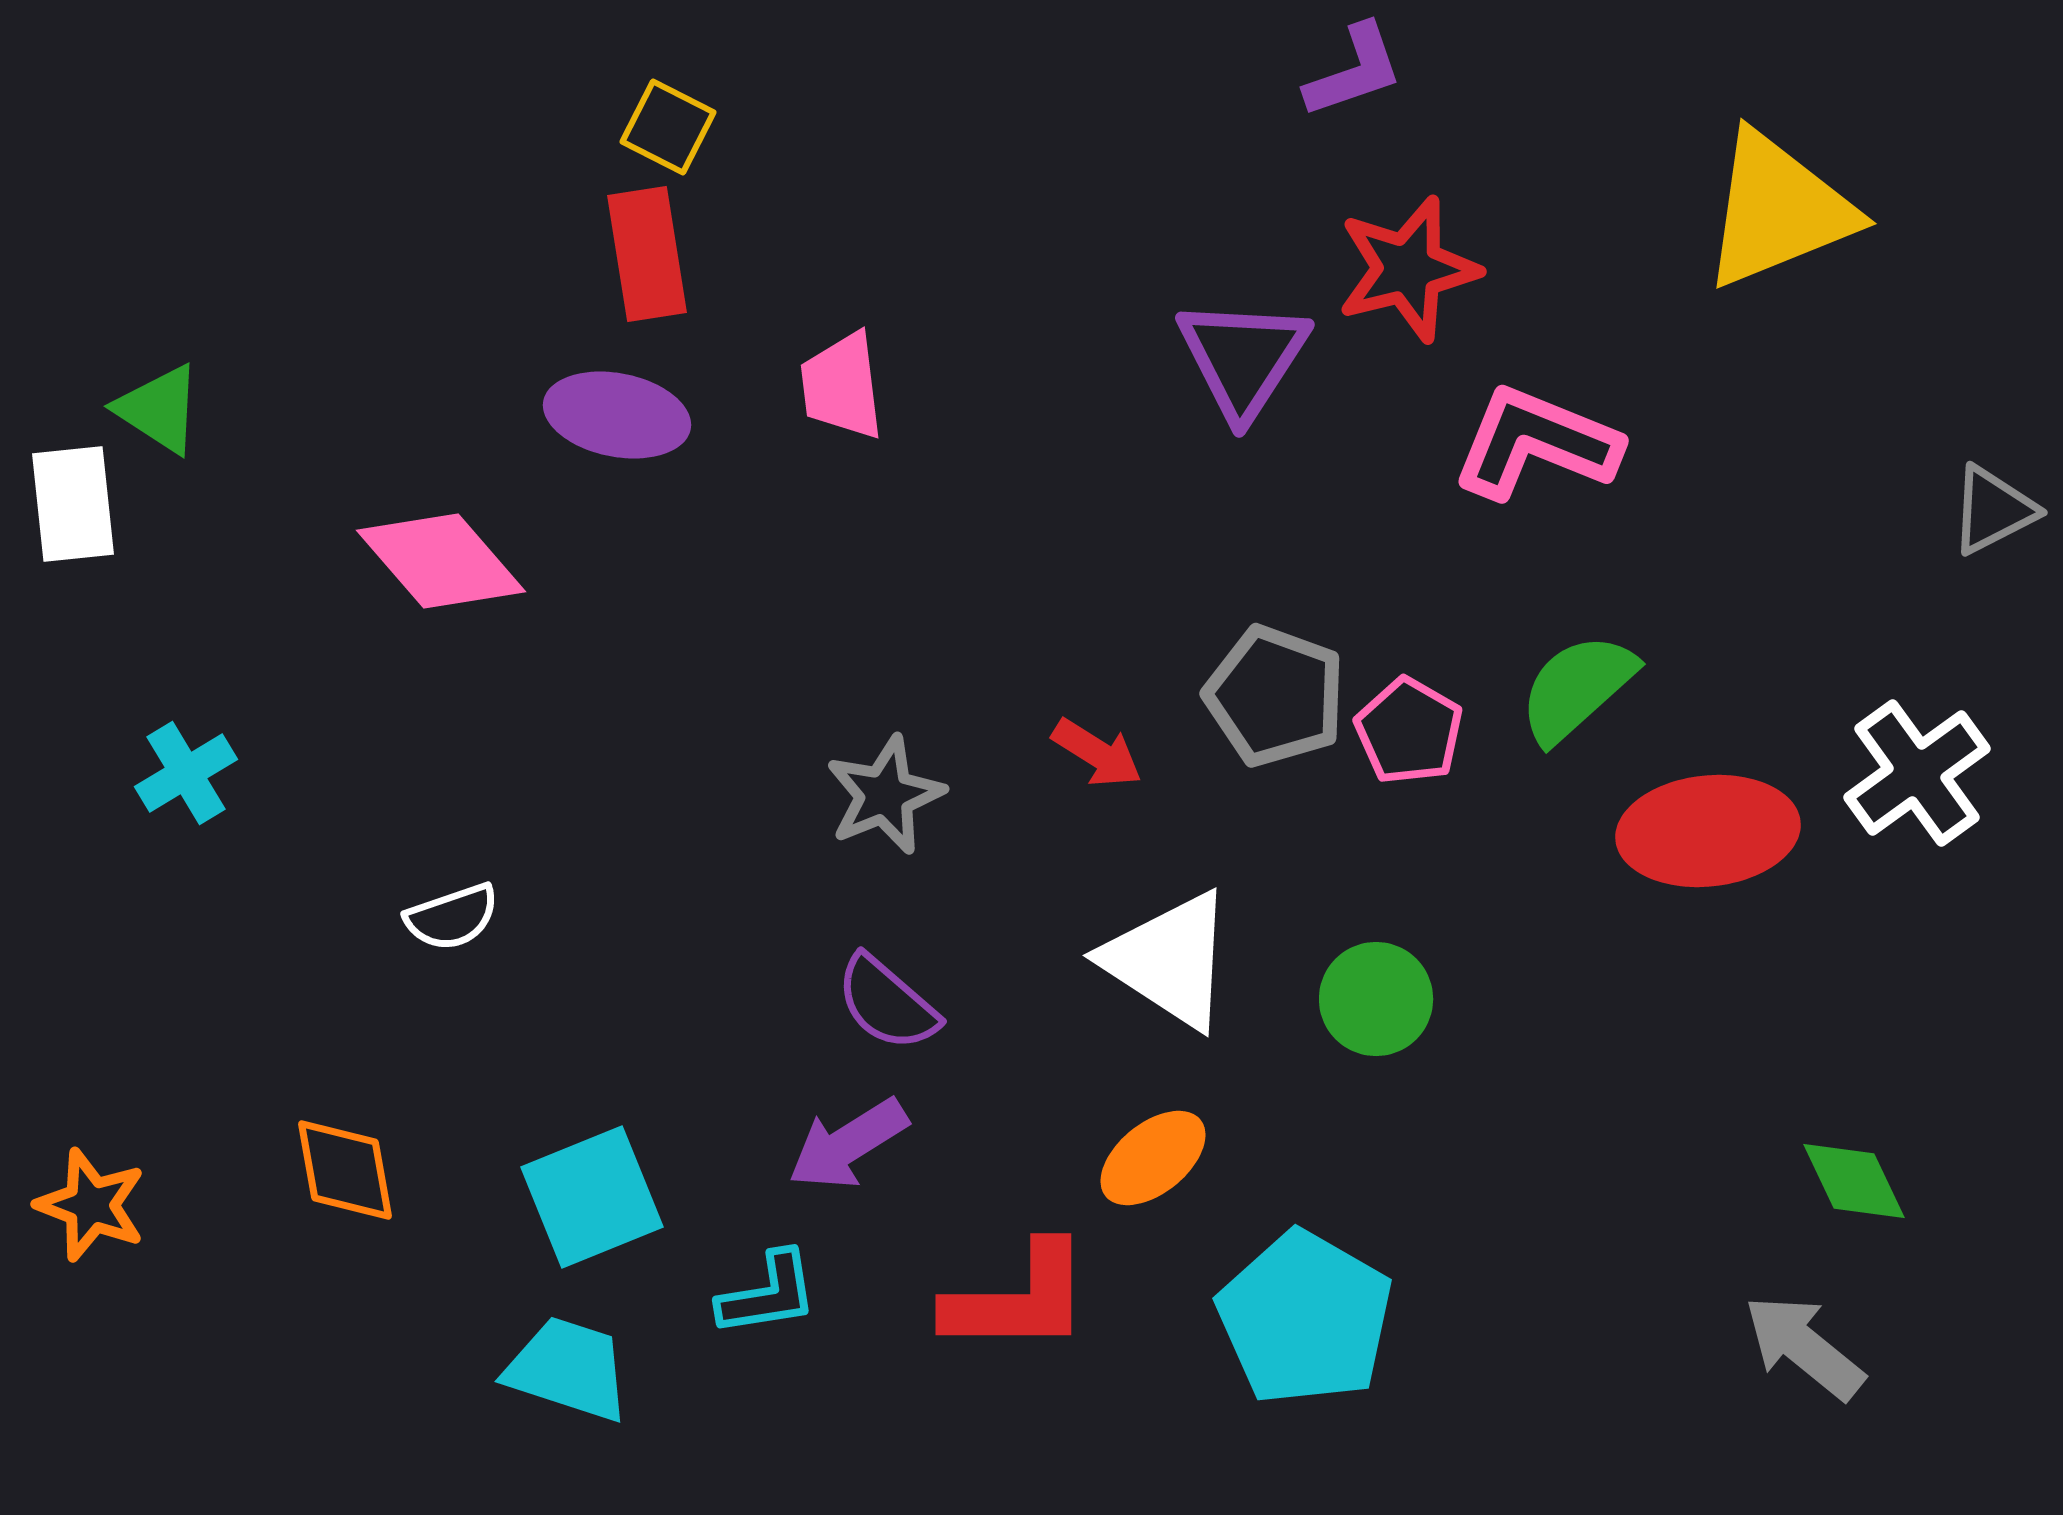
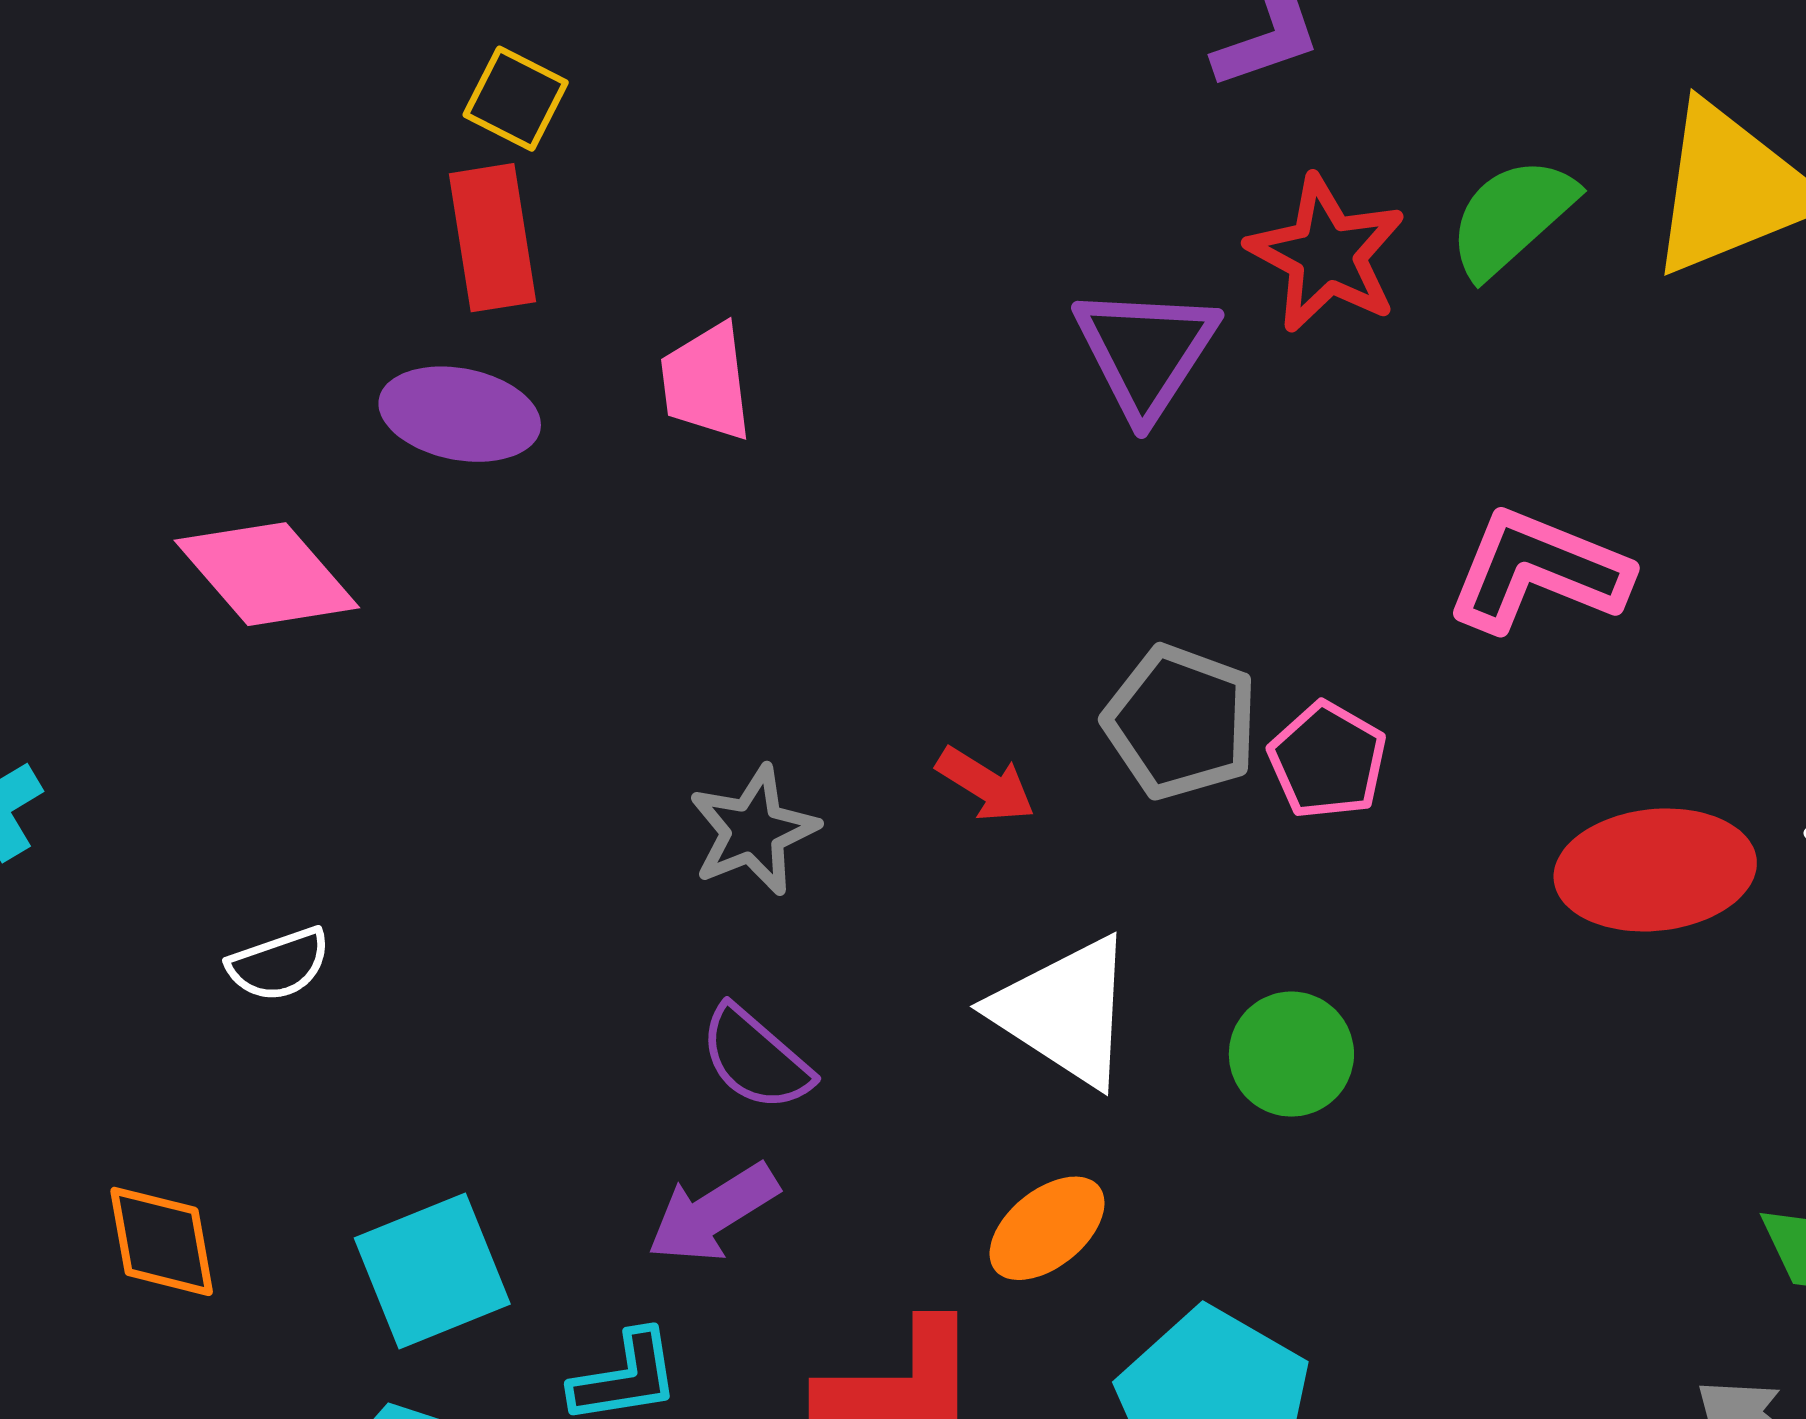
red star: (1408, 269) -> (1326, 254), turned -30
pink L-shape: (1536, 443) -> (1538, 571), moved
green semicircle: (1577, 688) -> (1512, 217), moved

